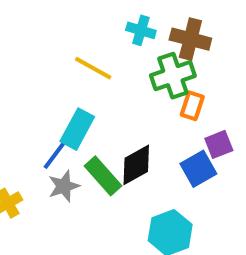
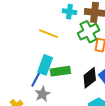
black diamond: (136, 165) -> (90, 78), moved
green rectangle: (103, 176) -> (60, 71), moved, turned -48

